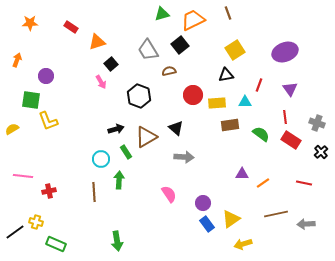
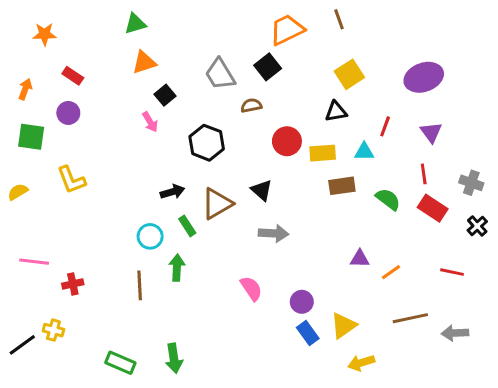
green triangle: (162, 14) -> (135, 24), moved
red rectangle: (71, 27) -> (73, 76), moved
green square: (31, 100) -> (31, 137), moved
green rectangle: (56, 244) -> (120, 363), moved

